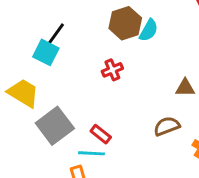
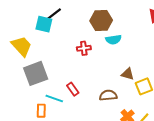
cyan semicircle: (149, 30) -> (113, 39), moved, turned 35
cyan square: (46, 52) -> (44, 24), turned -30
red rectangle: (101, 134) -> (73, 89), moved

